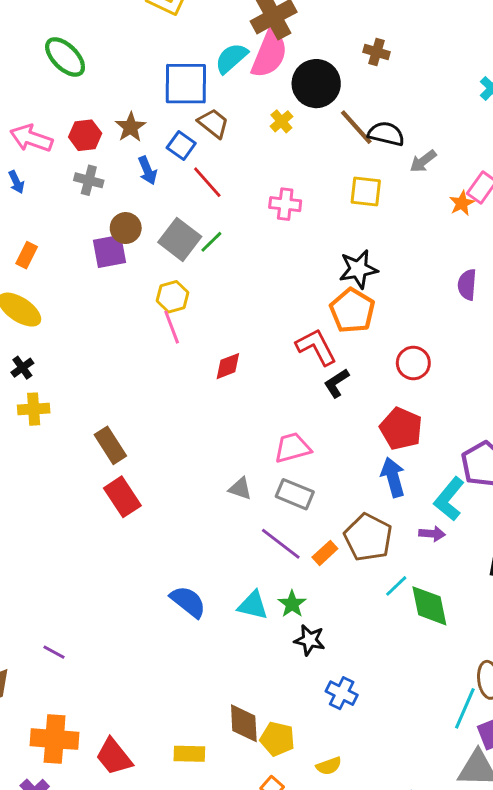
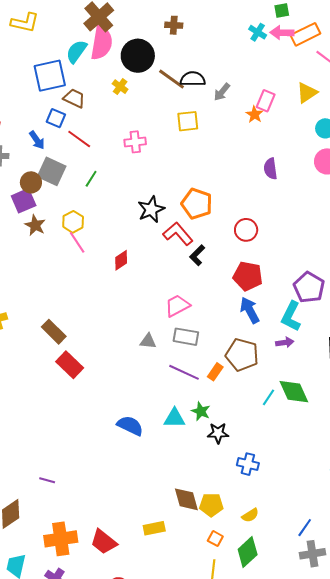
brown star: (131, 127) -> (35, 225), moved
gray square: (180, 239) -> (52, 171), moved
black star: (358, 269) -> (151, 209), moved
cyan line: (396, 586) -> (268, 397), moved

